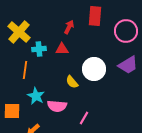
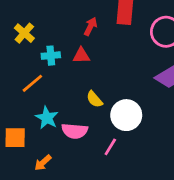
yellow cross: (19, 32) -> (24, 33), size x0.7
white circle: (94, 69) -> (126, 115), moved
orange line: (25, 70) -> (32, 83), turned 42

